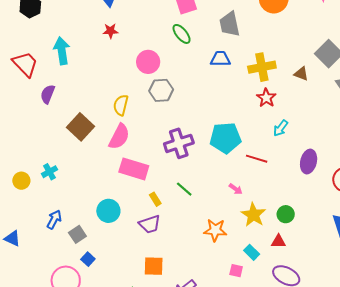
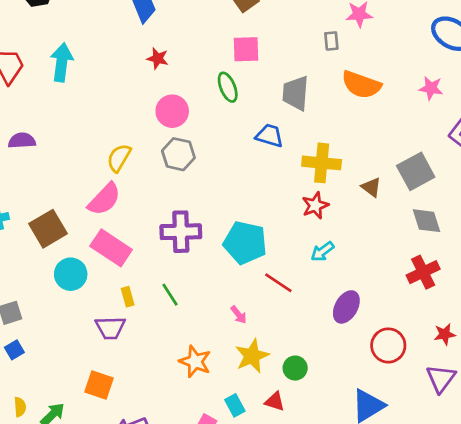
red star: (110, 31) -> (158, 58), moved
purple semicircle: (48, 94) -> (22, 141), moved, turned 48
brown square: (81, 127) -> (48, 229), moved
cyan circle: (108, 211) -> (71, 274), moved

